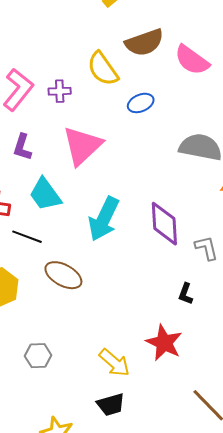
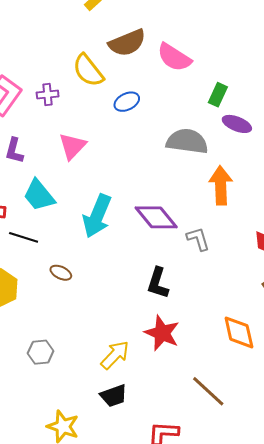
pink triangle: (82, 146) -> (72, 146), size x0.7
purple diamond: (164, 224) -> (156, 217), turned -33
brown ellipse: (63, 275) -> (61, 273), size x0.6
black L-shape: (186, 294) -> (158, 283), moved, size x1.5
yellow arrow: (114, 363) -> (115, 355), turned -84

